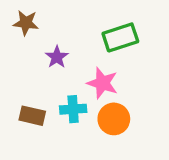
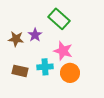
brown star: (26, 23) -> (16, 39), moved
green rectangle: (120, 37) -> (59, 19), moved, turned 60

